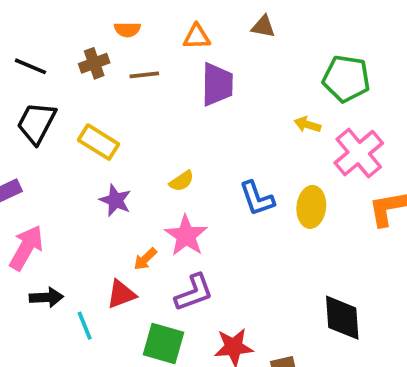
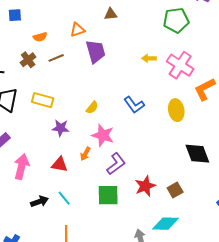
green pentagon: (346, 79) -> (176, 20), moved
yellow ellipse: (311, 207) -> (176, 110), moved
red triangle: (121, 294) -> (60, 164), moved, turned 48
black arrow: (46, 297) -> (39, 202), moved

